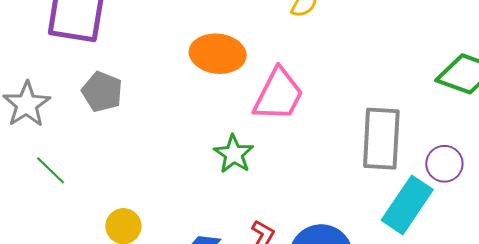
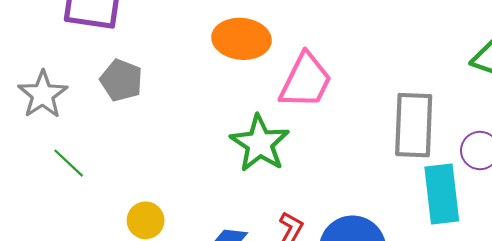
green star: (234, 154) -> (260, 143), size x1.4
cyan rectangle: (407, 205) -> (442, 194), turned -40

